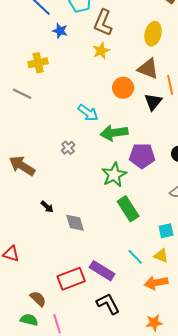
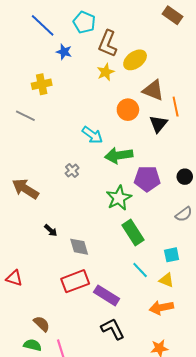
yellow ellipse: (153, 34) -> (135, 60), moved, turned 40
cyan line: (135, 257) -> (140, 270), moved
red rectangle: (71, 279) -> (75, 281), moved

